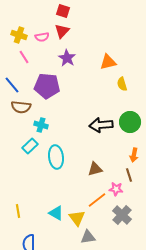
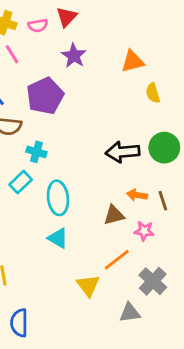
purple pentagon: (47, 86) -> (45, 96), turned -30
orange arrow: (134, 155) -> (137, 195), moved, turned 88
brown line: (129, 175) -> (163, 201), moved
pink star: (116, 189) -> (144, 231), moved
cyan triangle: (56, 213) -> (58, 238), moved
gray triangle: (88, 237) -> (130, 313), moved

